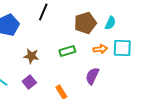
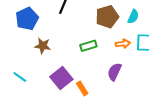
brown star: (31, 56) -> (43, 46), moved
purple square: (29, 82) -> (61, 78), moved, size x1.5

